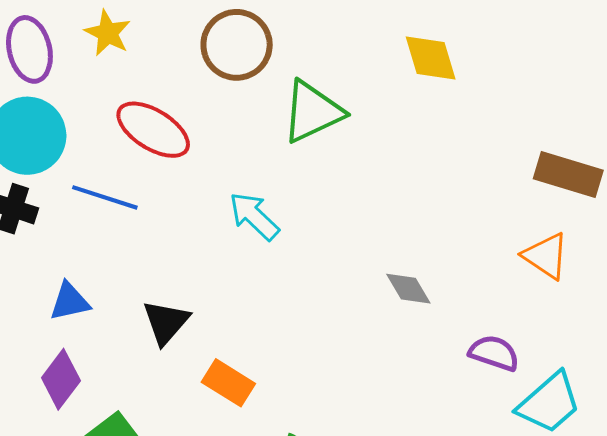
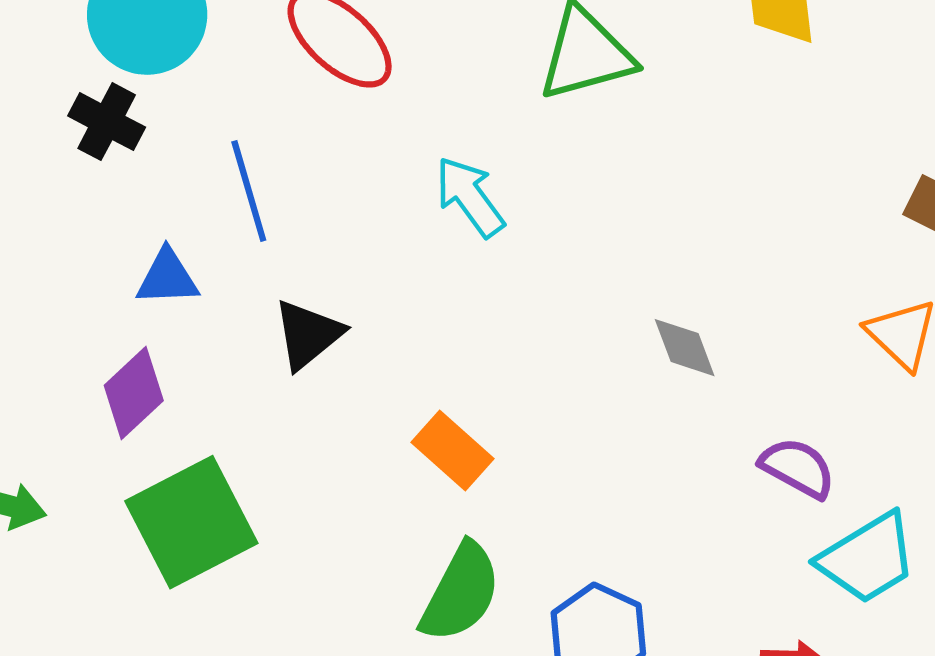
blue line: (105, 197) -> (249, 191), moved, turned 46
orange rectangle: (228, 383) -> (452, 451), moved

